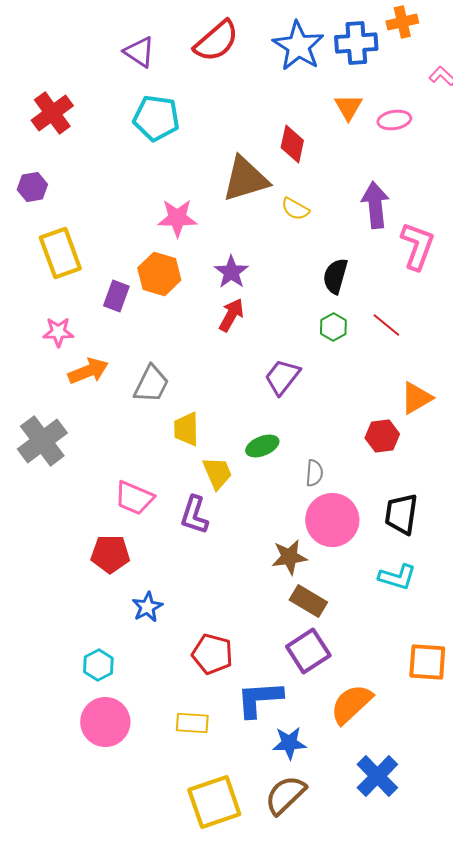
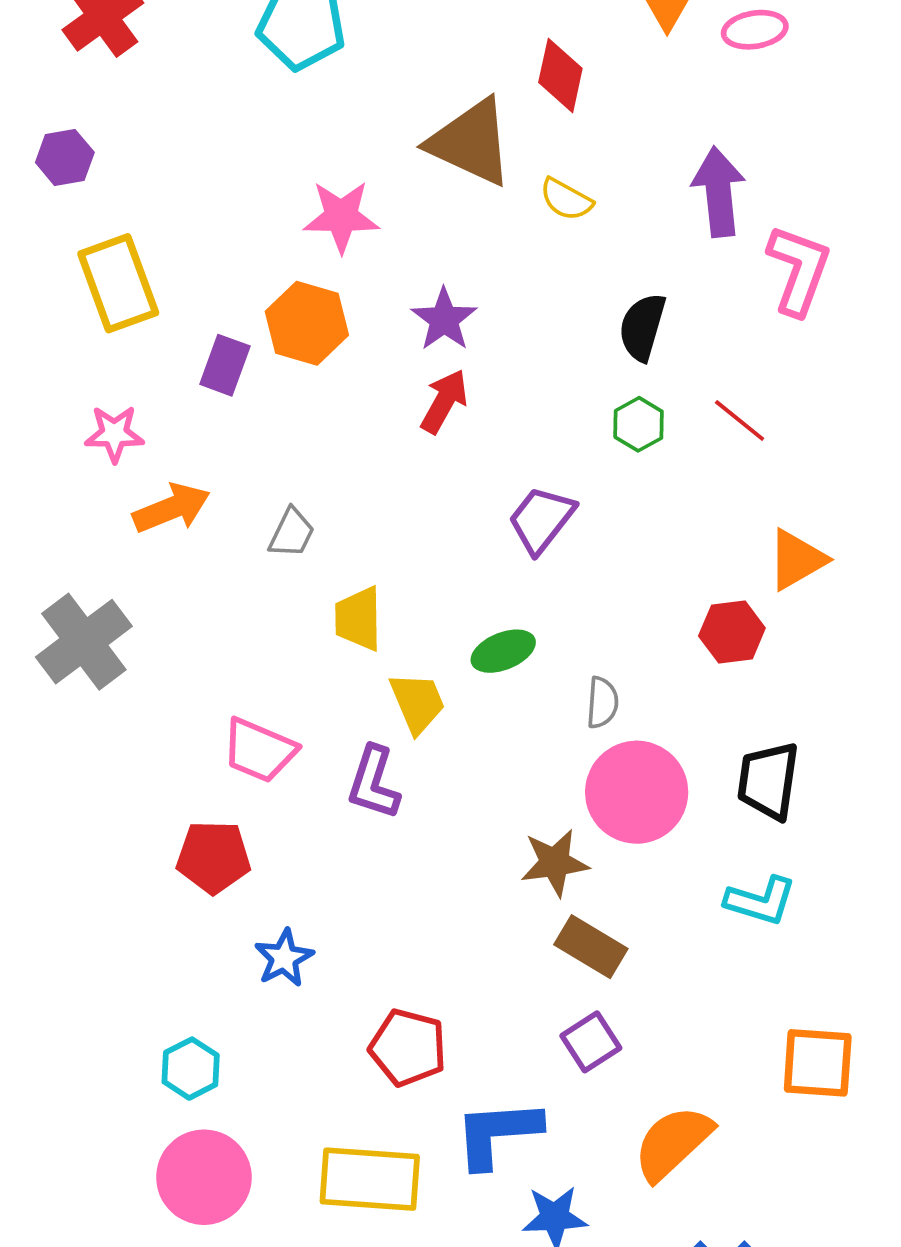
brown triangle: (245, 179) -> (471, 142), turned 42
gray trapezoid: (151, 384) -> (292, 533), size x0.7
purple square: (308, 651) -> (591, 1042), size x0.7
yellow rectangle: (192, 723) -> (370, 1179), size x1.6

